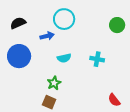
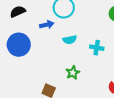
cyan semicircle: (64, 58) -> (70, 40), moved
green star: (54, 83) -> (73, 73), moved

